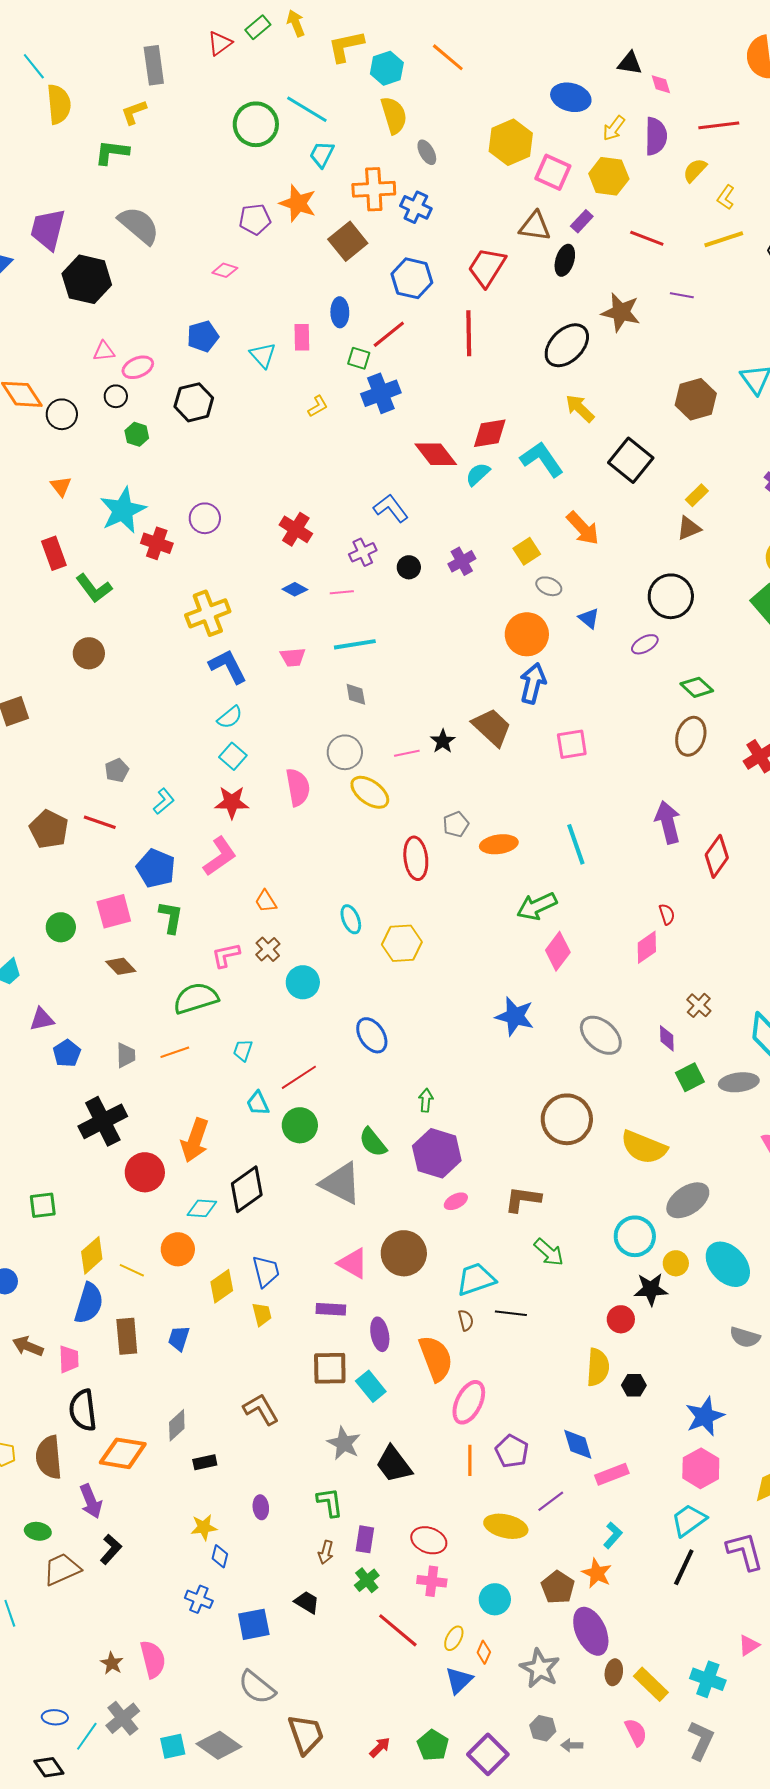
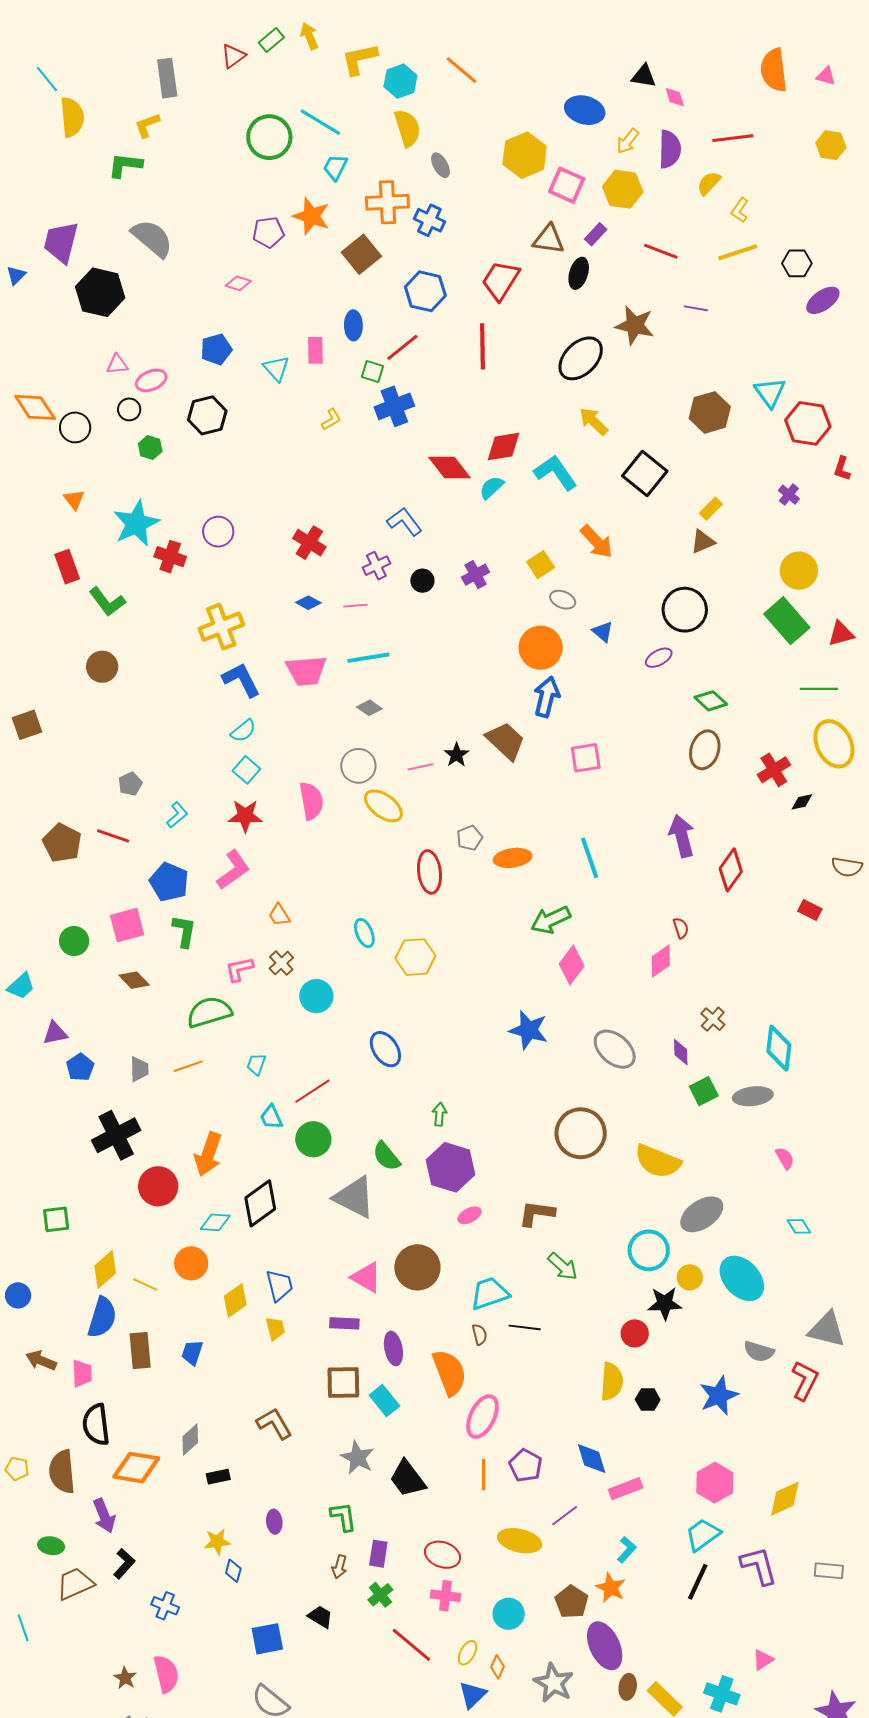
pink trapezoid: (293, 657) -> (306, 671), size x1.6
gray diamond: (356, 694) -> (369, 708), turned -45
blue star: (705, 1416) -> (719, 1396), moved
blue cross: (199, 1599) -> (165, 1606), moved

